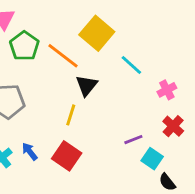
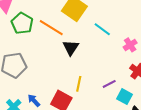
yellow line: (71, 115) -> (79, 84), moved

